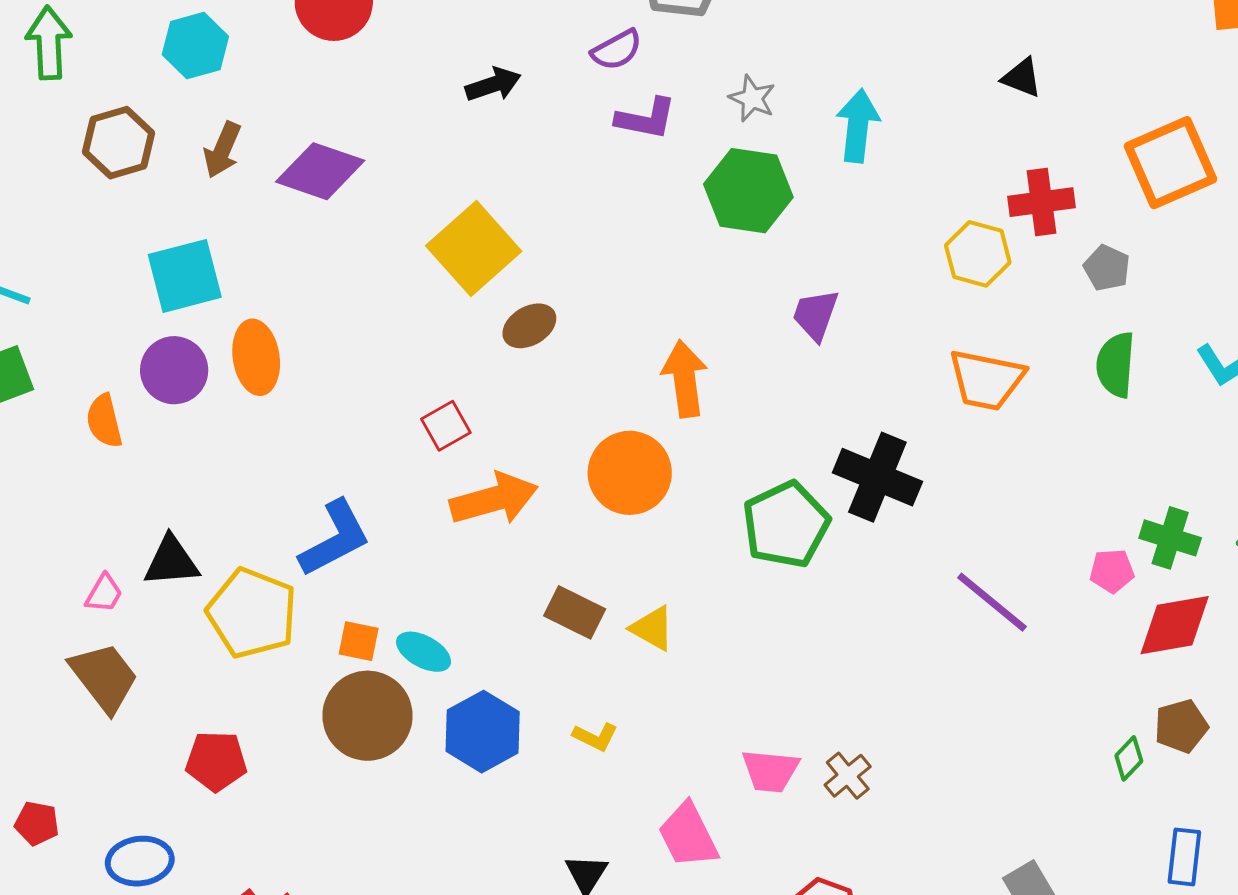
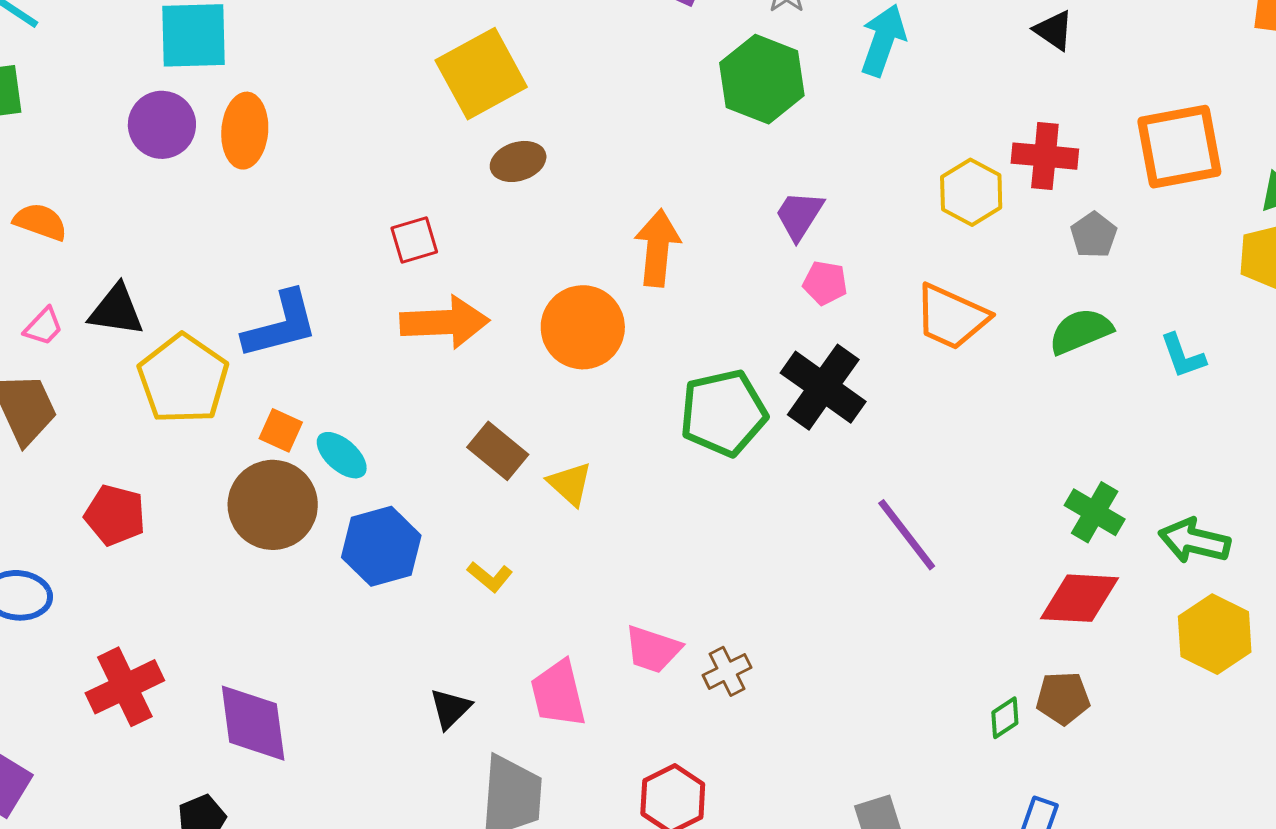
green semicircle: (1116, 365) -> (1081, 331), turned 50
orange semicircle: (104, 421) -> (40, 222), moved, turned 110
pink pentagon: (1112, 571) -> (825, 283), moved

